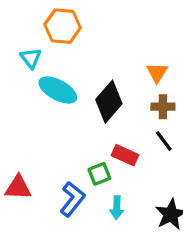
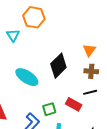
cyan ellipse: (58, 90) -> (27, 77), moved
black line: (164, 141) -> (90, 92), turned -72
red rectangle: (125, 155) -> (74, 104), moved

